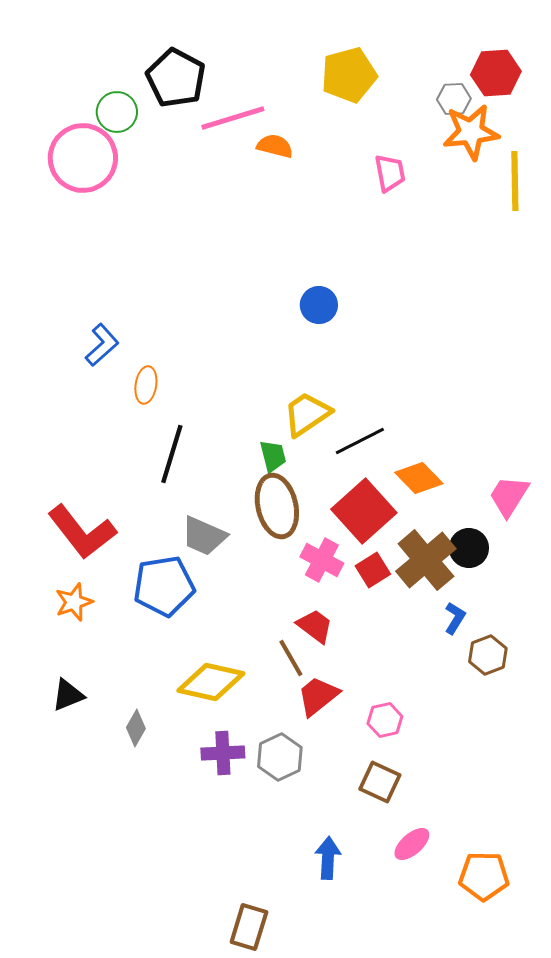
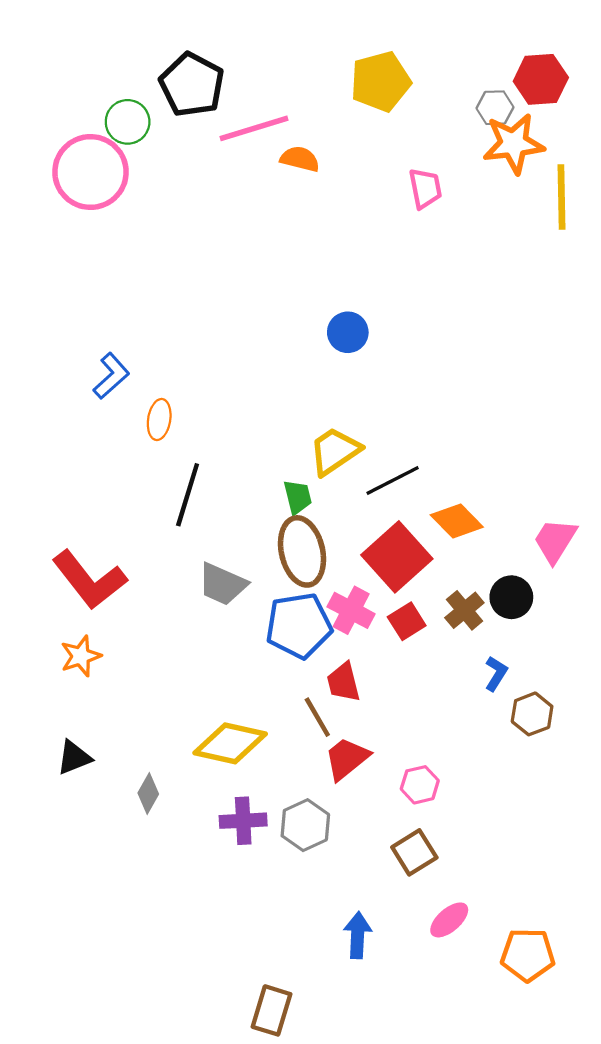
brown cross: (426, 560) -> (464, 610), size x0.6
blue pentagon: (164, 586) -> (299, 626), moved
red trapezoid: (315, 626) -> (343, 682), turned -141
brown square: (380, 782) -> (414, 852), turned 33

